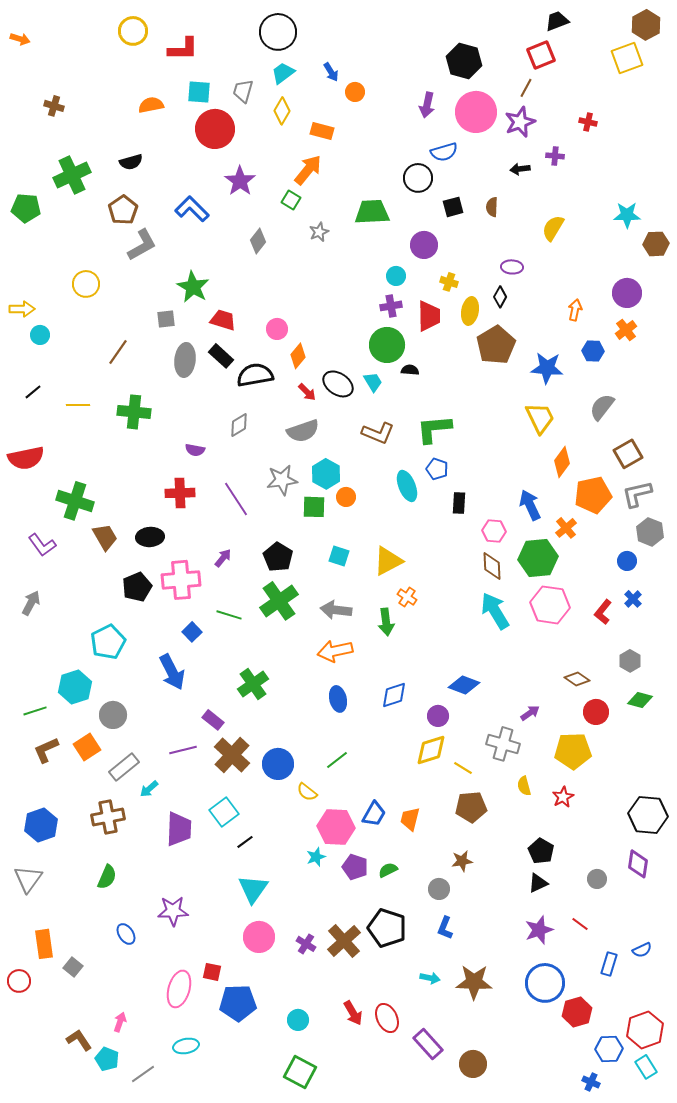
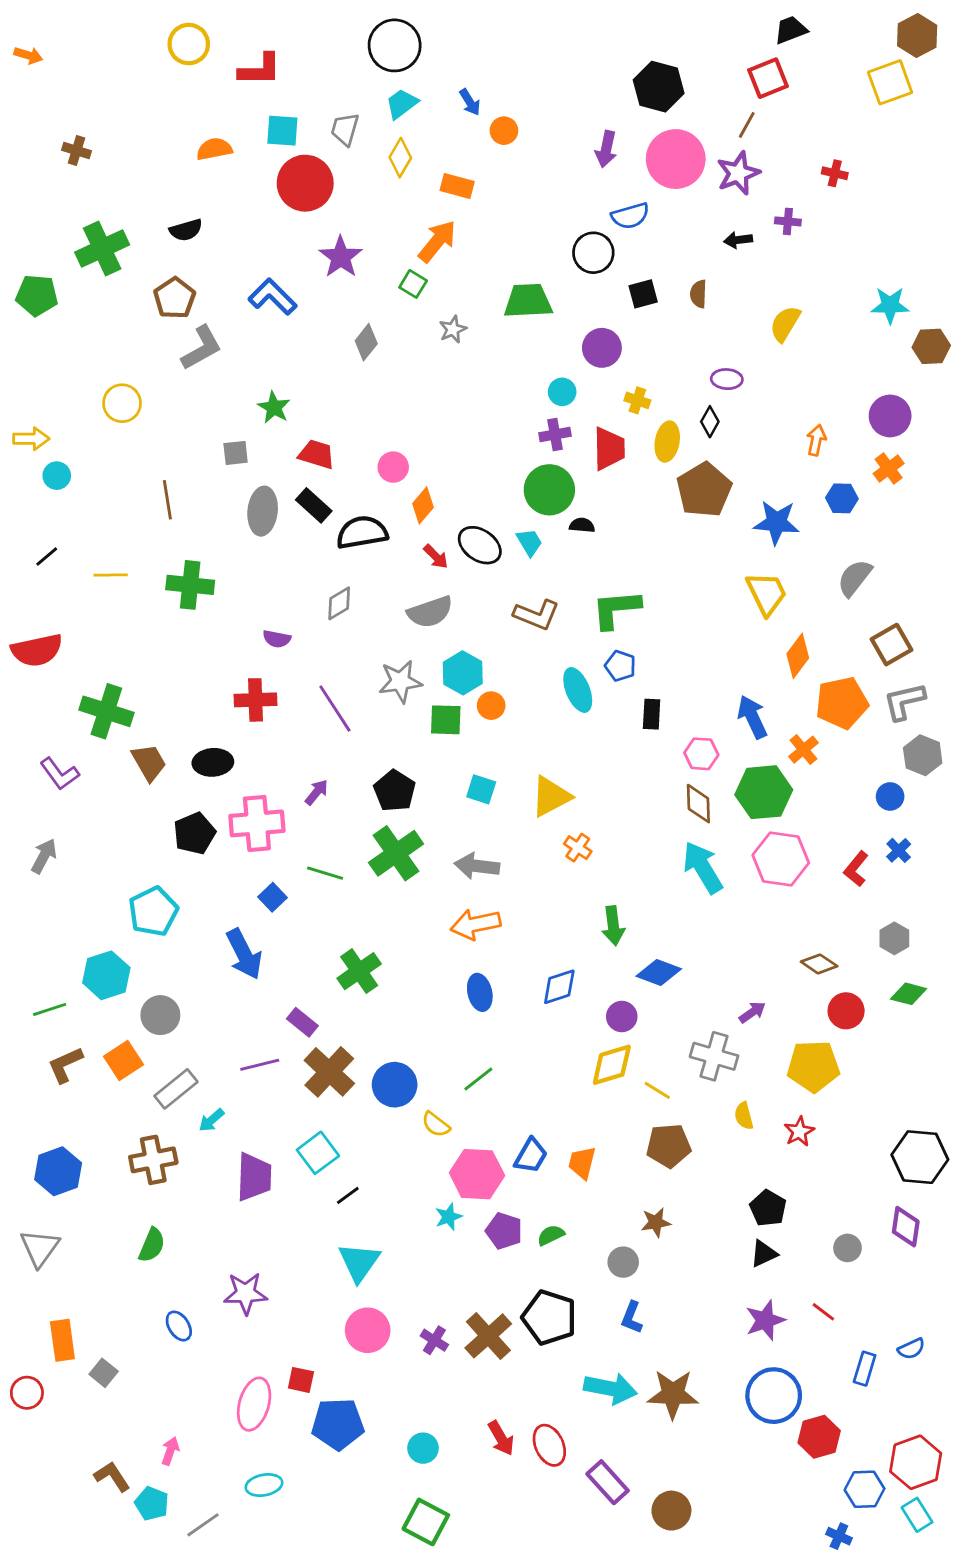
green star: (193, 287) -> (274, 407), size x0.7
brown line: (118, 352) -> (167, 500), turned -44
green arrow: (386, 622) -> (613, 926), moved
cyan arrow: (430, 978) -> (610, 1388), size x1.8

